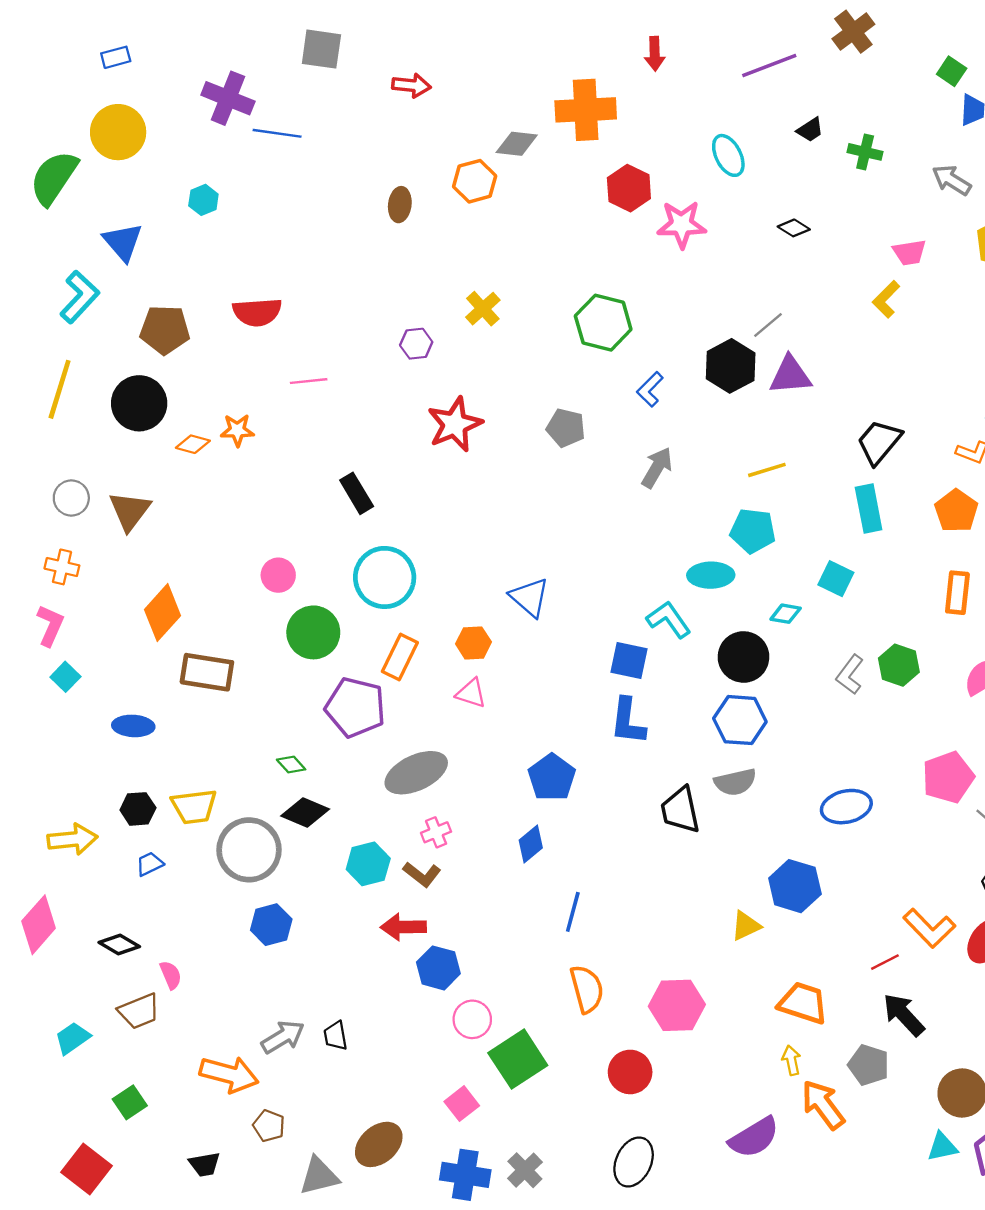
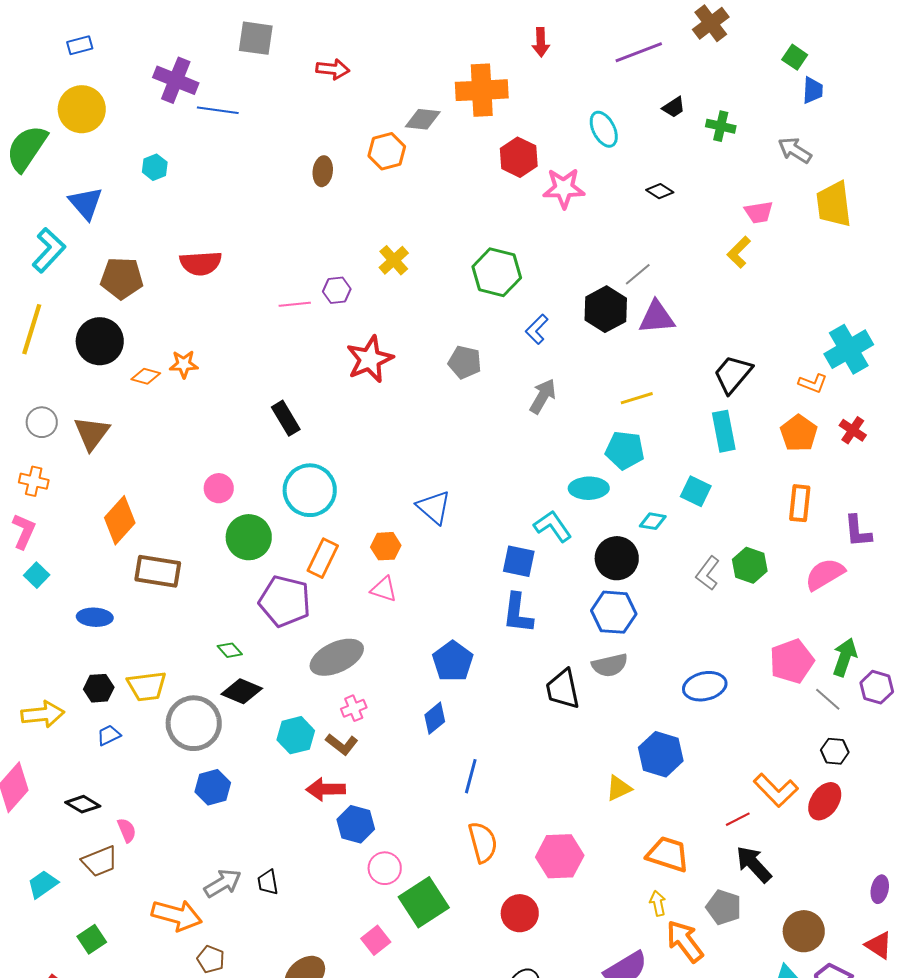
pink line: (309, 381) -> (295, 304), moved

